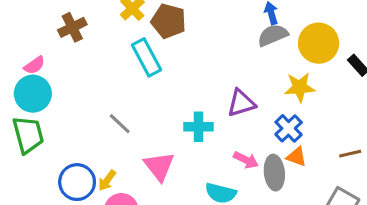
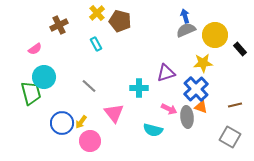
cyan rectangle: (146, 57) -> (96, 44), moved, size x0.6
cyan circle: (33, 94) -> (44, 77), moved
blue cross: (289, 128) -> (196, 89), size x1.4

